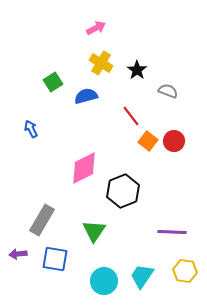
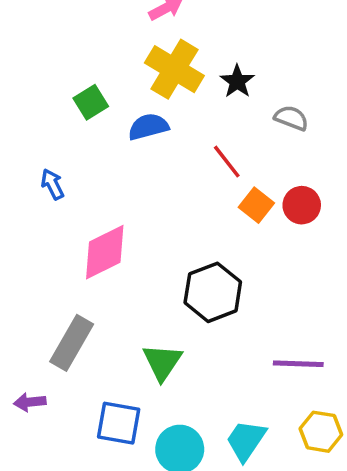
yellow cross: (101, 63) -> (174, 69), size x1.4
pink diamond: (84, 168) -> (105, 252), moved
blue square: (55, 259) -> (119, 423), moved

